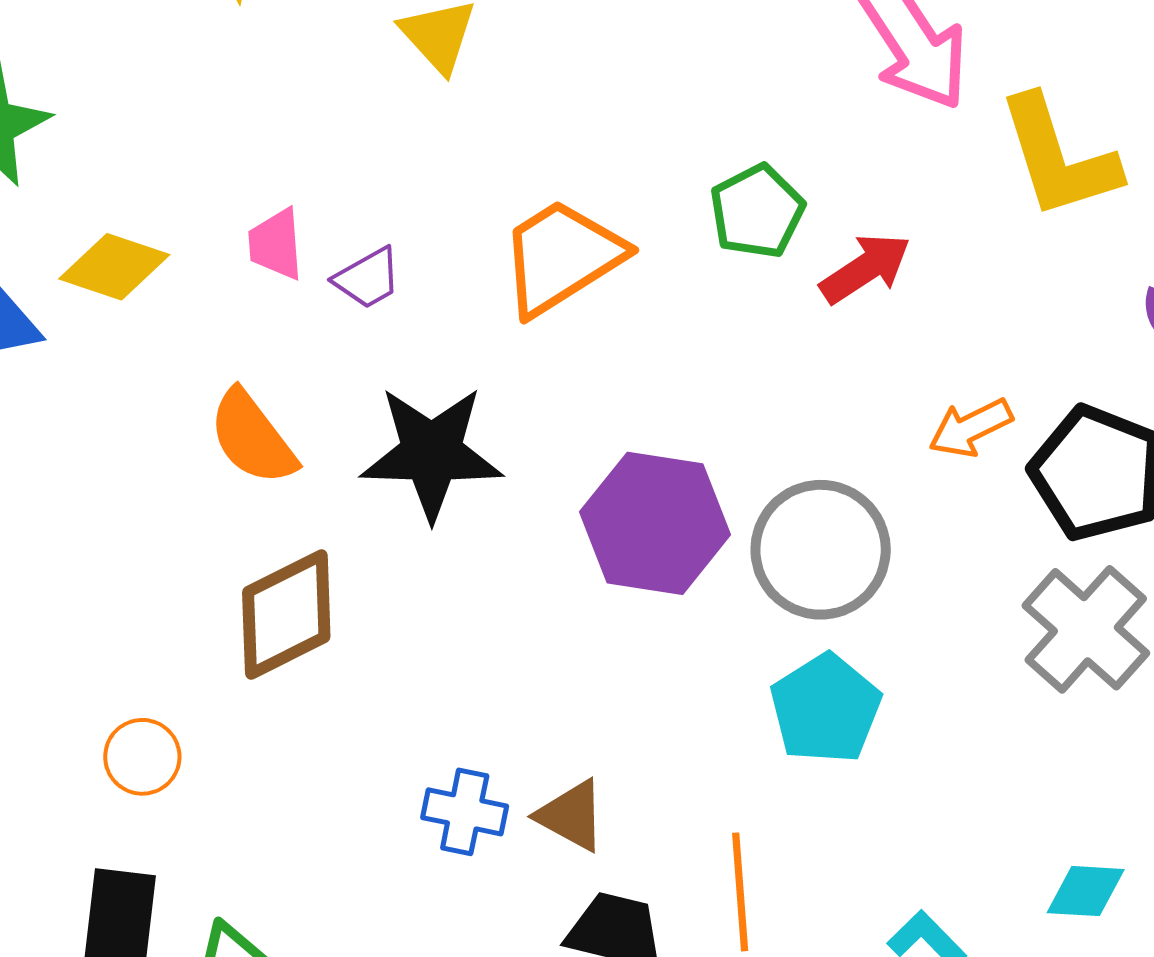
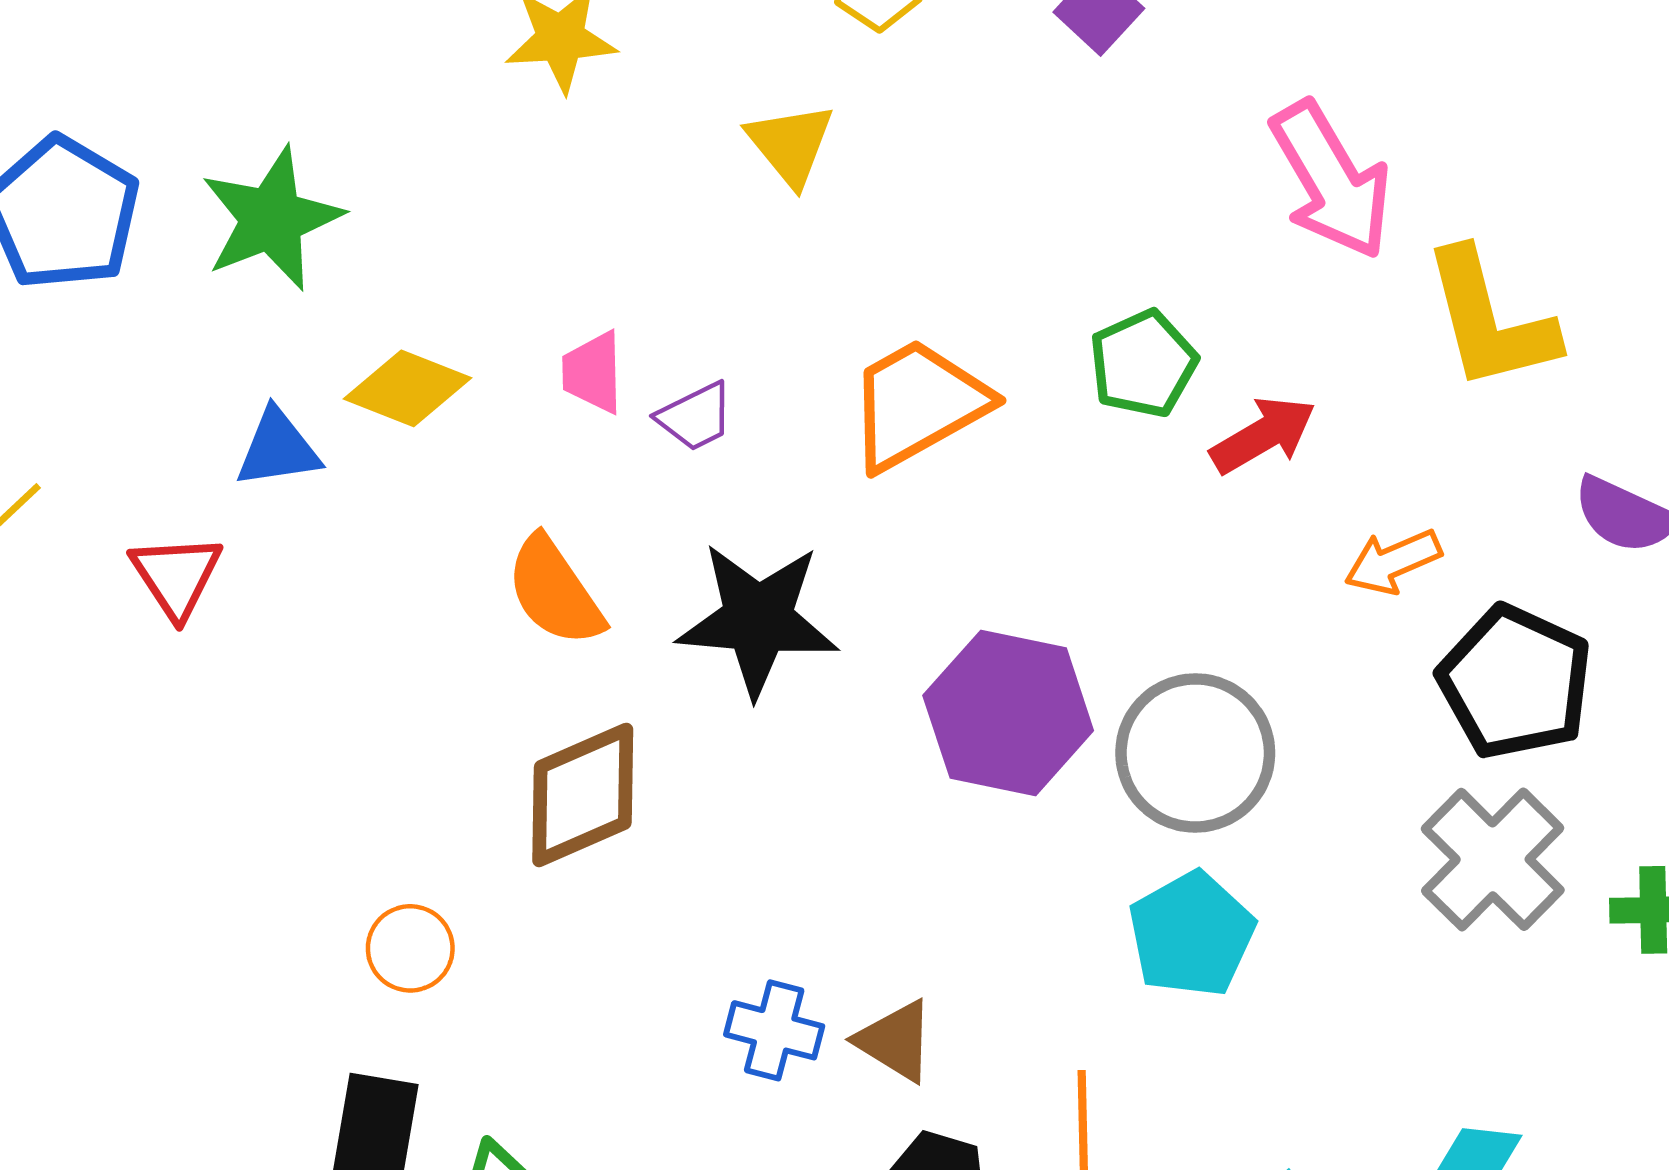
orange arrow: (971, 428) -> (1393, 562), moved

